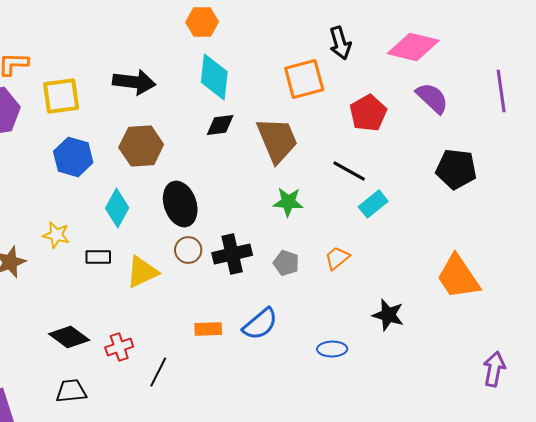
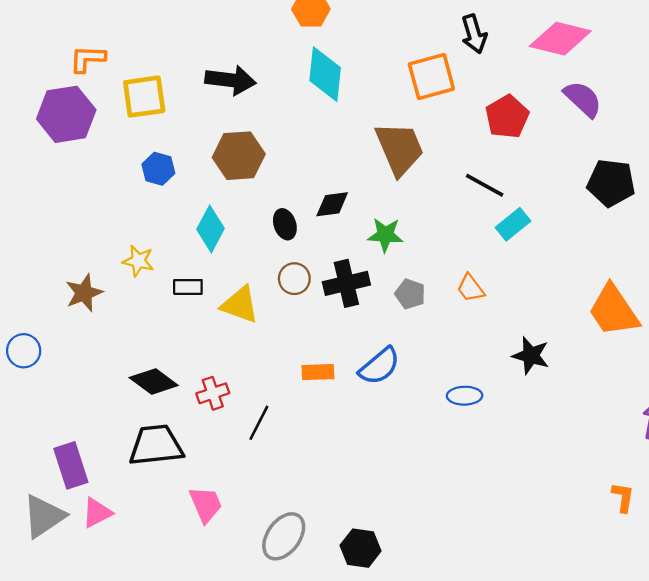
black diamond: (220, 125) -> (332, 204), moved
blue hexagon: (73, 157) -> (158, 169), size x0.7
green star: (288, 202) -> (385, 235), moved
black ellipse: (180, 204) -> (285, 224), size x0.6
orange trapezoid: (337, 258) -> (470, 288), turned -88
yellow triangle: (142, 272) -> (240, 305), turned 45
black trapezoid: (71, 391) -> (156, 445), size x1.5

